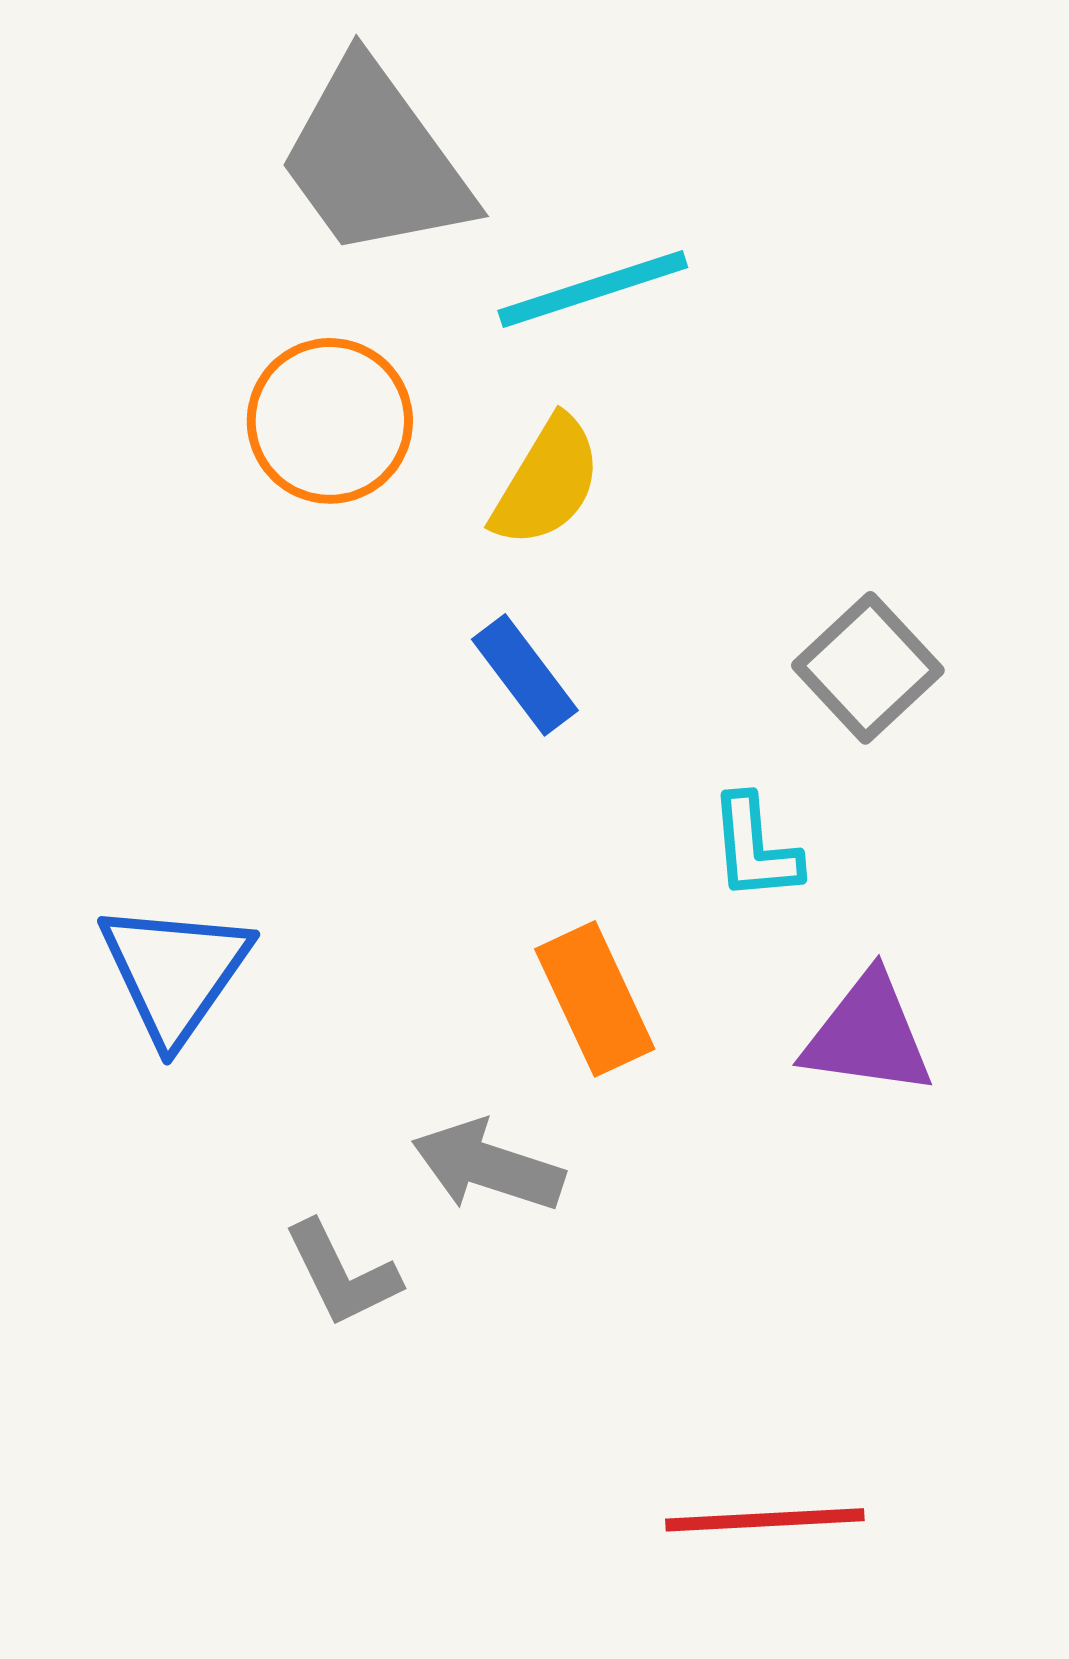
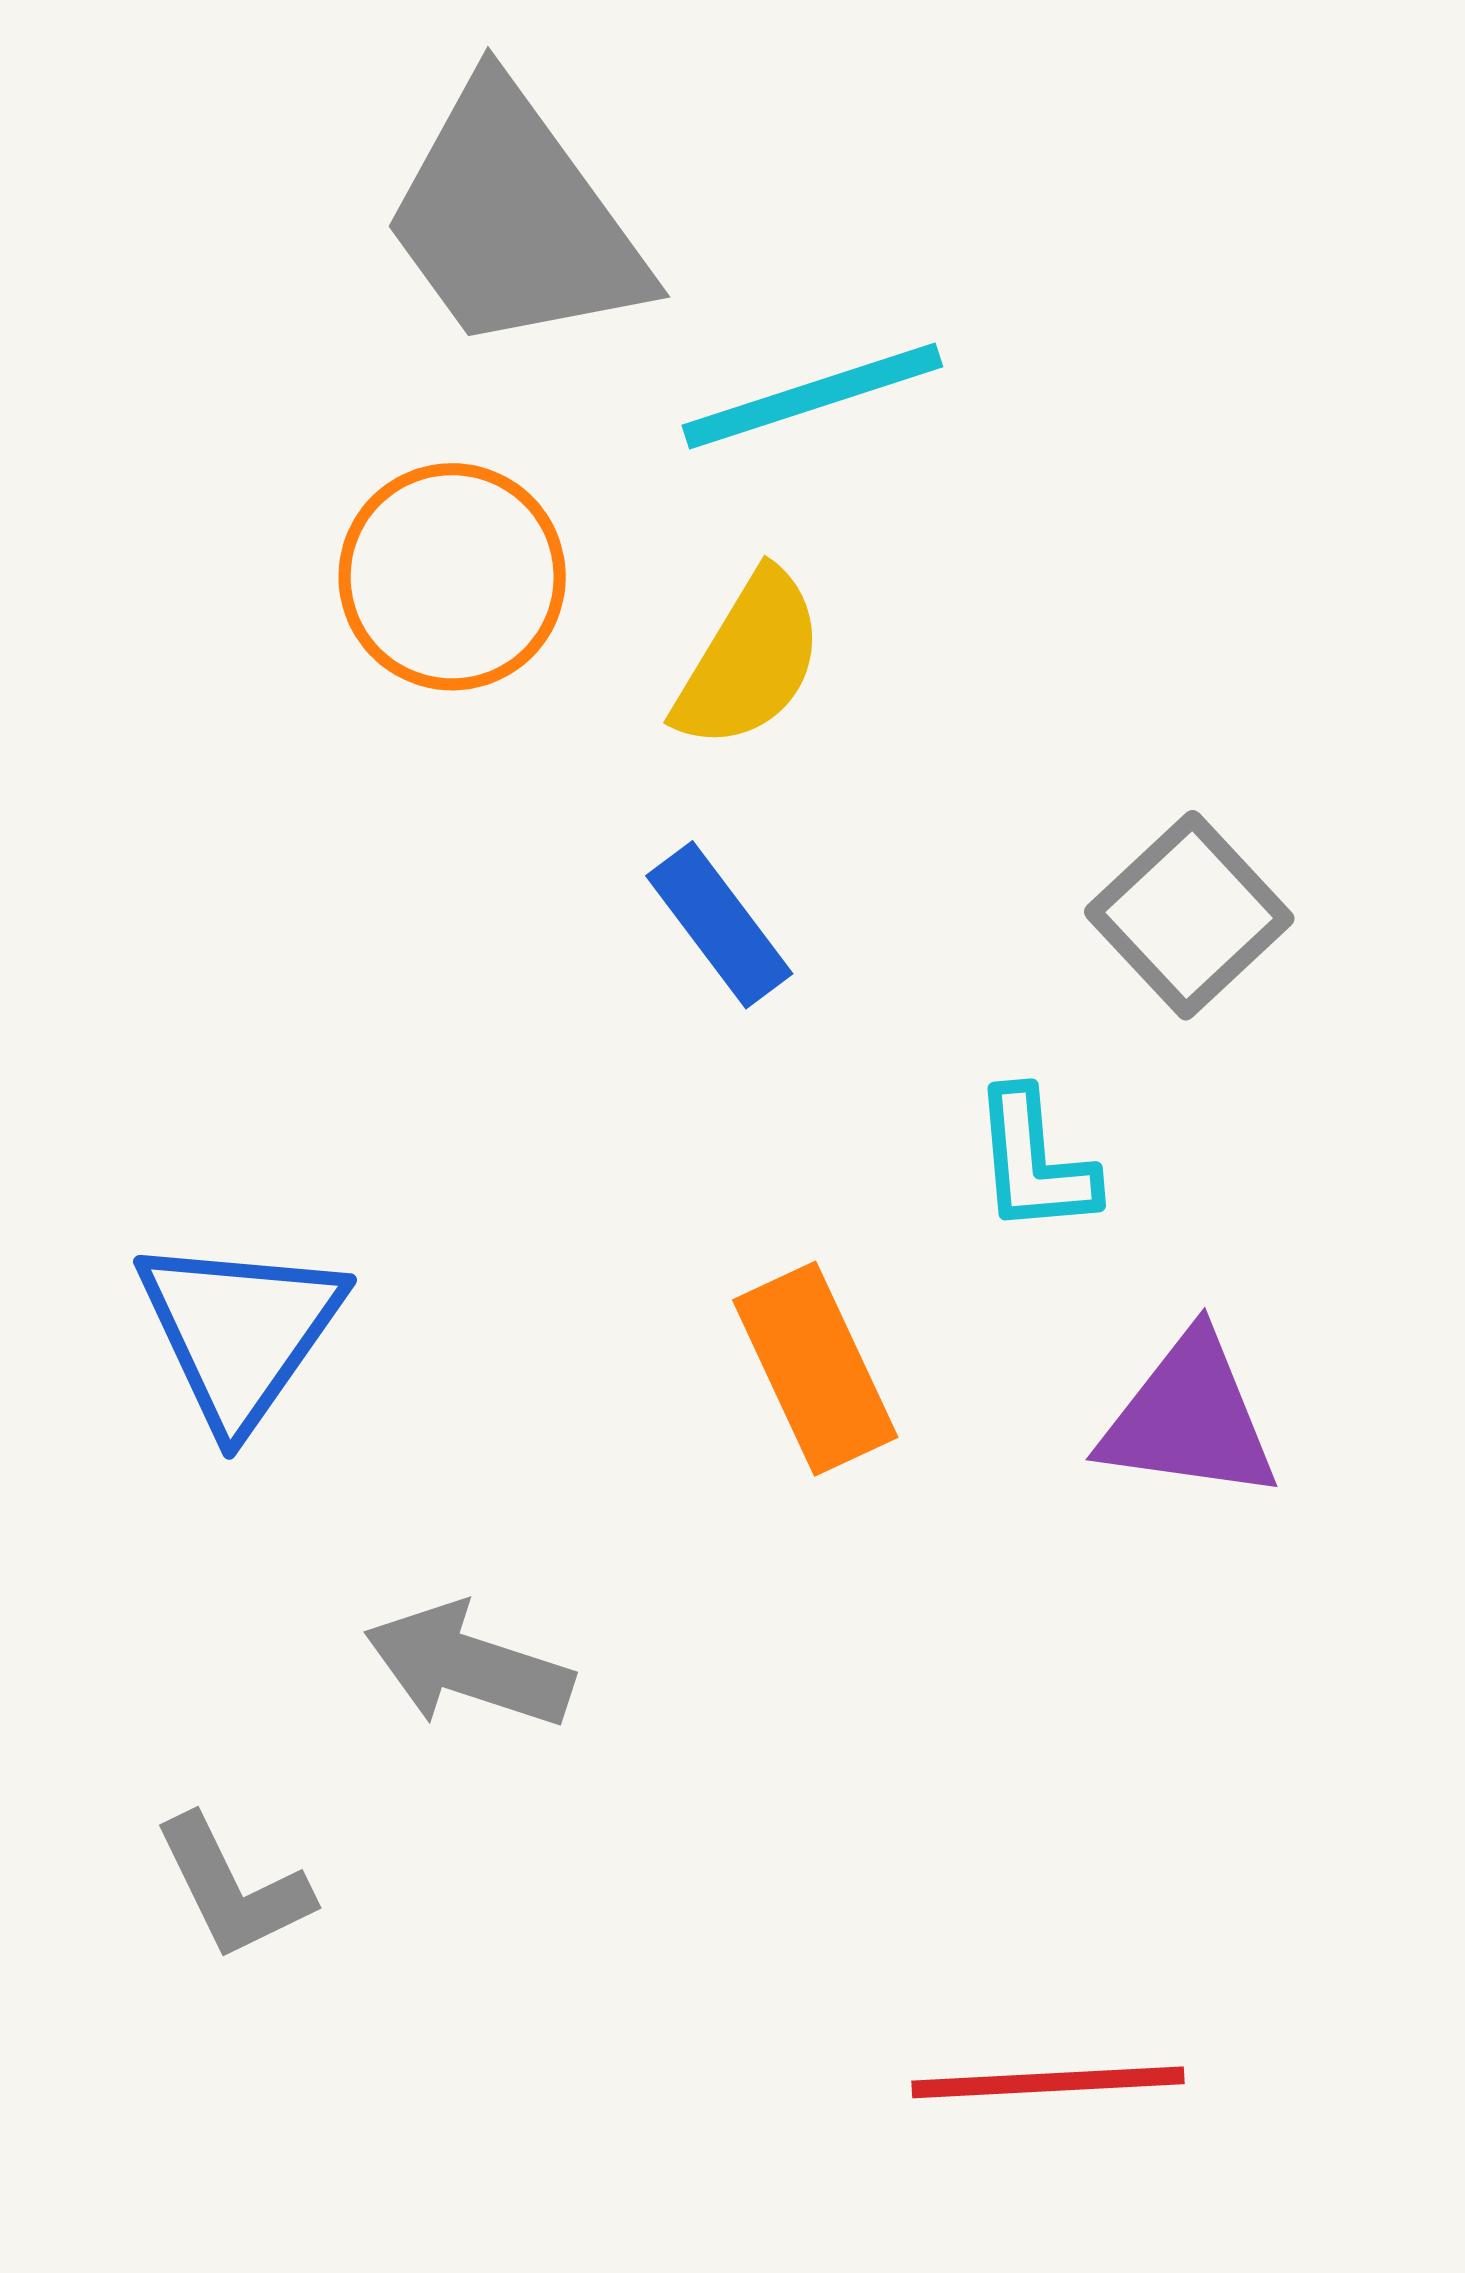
gray arrow: (488, 1166) -> (469, 1666), moved
gray L-shape: (342, 1274) -> (233, 1888), moved

